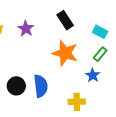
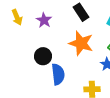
black circle: (16, 86) -> (43, 56), moved

